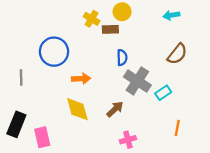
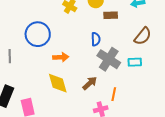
brown rectangle: (110, 29) -> (111, 15), moved
cyan rectangle: (163, 93) -> (135, 62), moved, turned 32
orange line: (177, 128) -> (114, 94), moved

